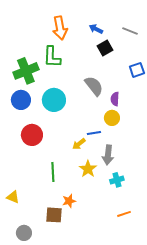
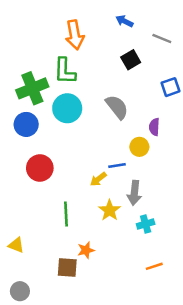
blue arrow: (96, 29) -> (124, 21), moved
purple semicircle: (115, 99) -> (154, 127), moved
cyan circle: (54, 100) -> (67, 108), moved
gray circle: (24, 233) -> (20, 291), moved

